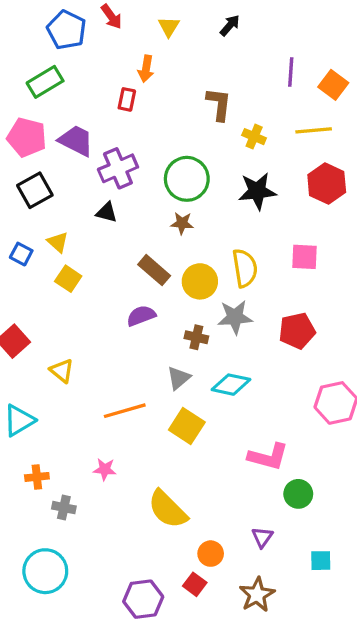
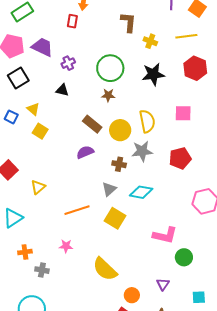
purple cross: (118, 168) -> (68, 63), size x0.6
yellow triangle: (62, 371) -> (38, 187), turned 42

